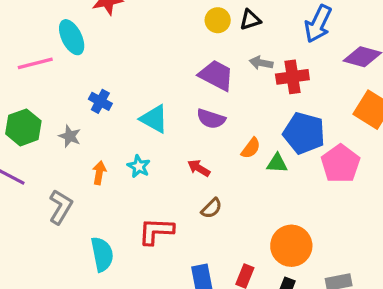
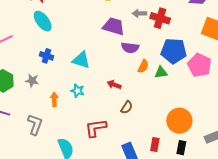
cyan ellipse: (72, 37) -> (43, 21), moved
red cross: (292, 77) -> (160, 18), turned 36
purple semicircle: (211, 119) -> (130, 48), moved

